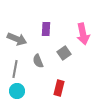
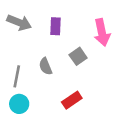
gray arrow: (17, 39) -> (19, 22), moved
red rectangle: (59, 88) -> (72, 100), turned 42

